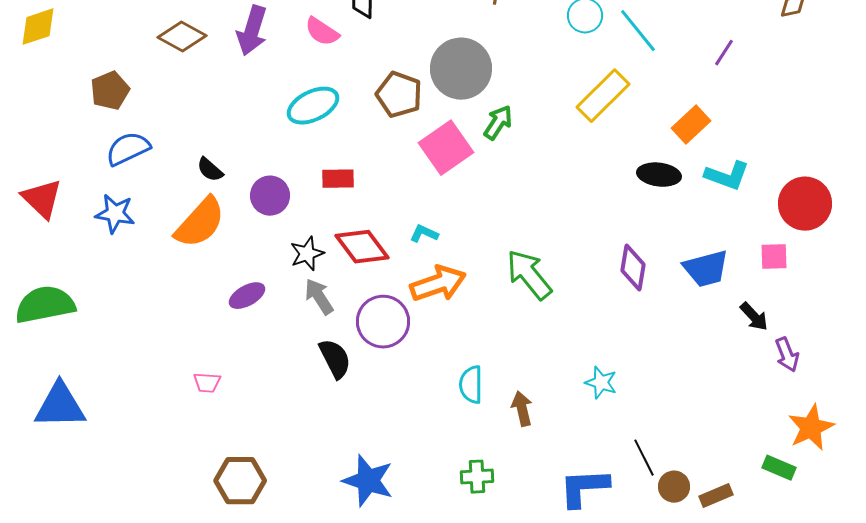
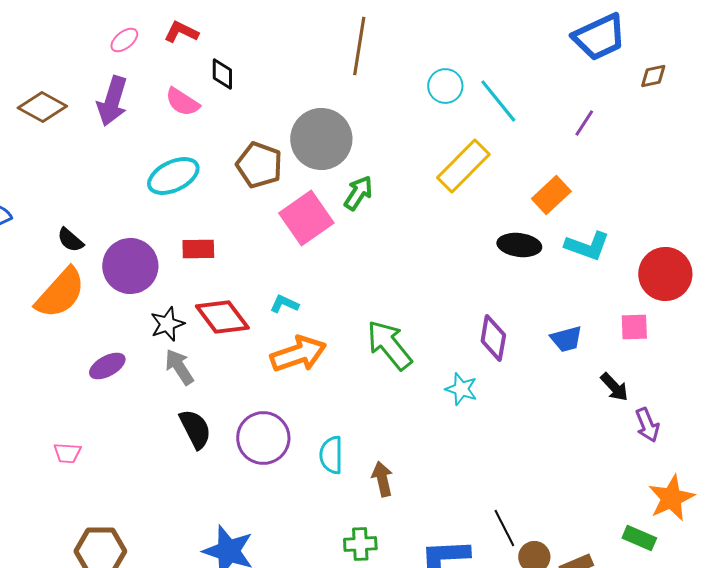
purple circle: (270, 196) -> (130, 266), size x1.4
blue trapezoid: (706, 269) -> (566, 339), size x0.7
purple circle: (383, 322) -> (263, 438), moved
cyan star: (601, 383) -> (461, 389), moved
green cross: (477, 477) -> (360, 544), moved

